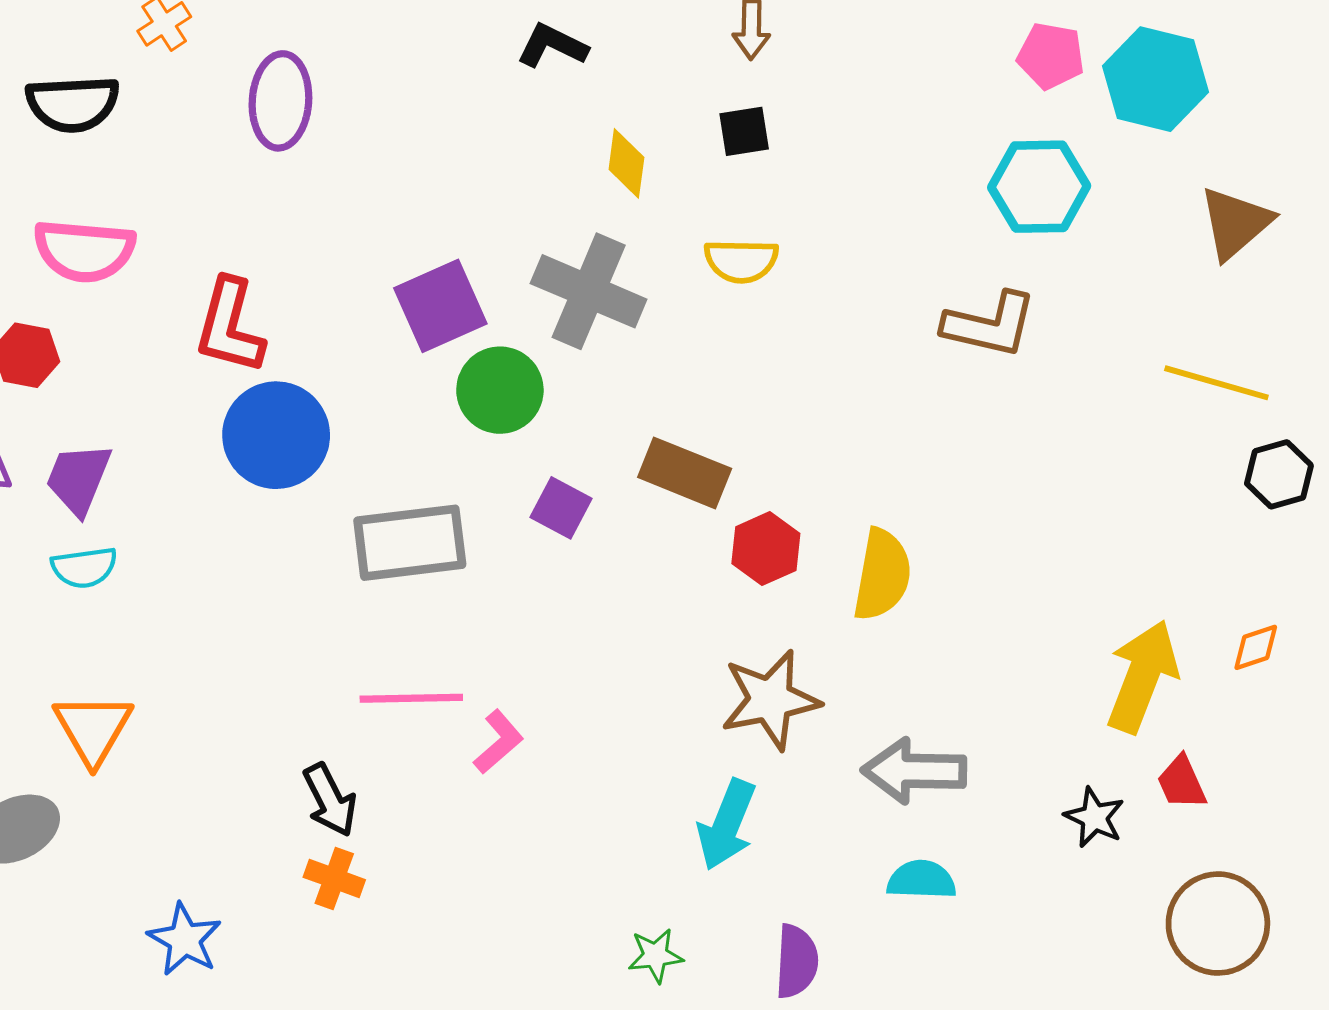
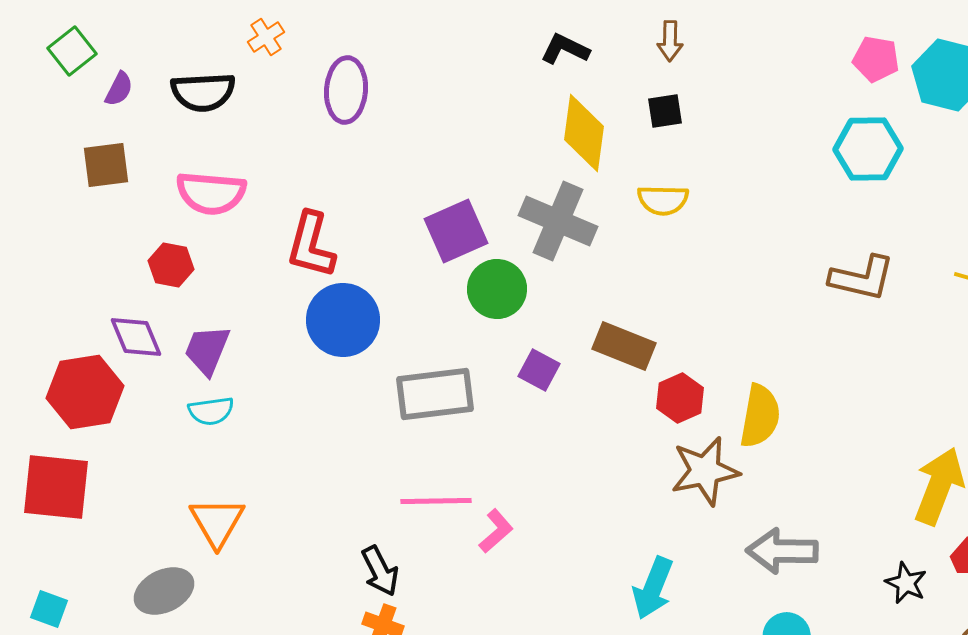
black L-shape: (552, 46) -> (565, 49), moved
yellow diamond: (626, 163) -> (584, 133), size x1.6
brown L-shape: (990, 325) -> (862, 278), moved
brown star: (770, 700) -> (705, 471), moved

